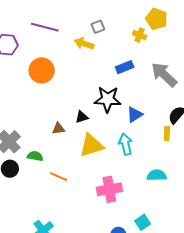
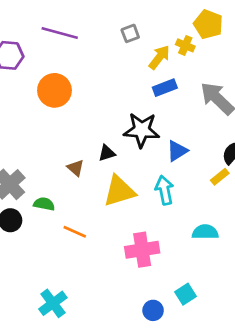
yellow arrow: (84, 44) -> (159, 57), moved, turned 108
brown triangle: (58, 129) -> (76, 168), turned 48
yellow rectangle: (167, 134) -> (220, 177), turned 48

